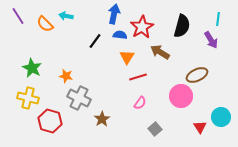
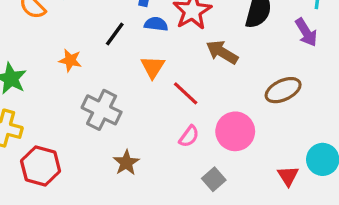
orange triangle: (127, 57) -> (153, 67), moved
orange star: (66, 76) -> (70, 60), moved
red line: (138, 77) -> (186, 93), turned 60
pink circle: (181, 96) -> (235, 131), moved
gray cross: (79, 98) -> (102, 110), moved

